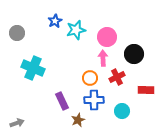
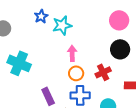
pink circle: (107, 37) -> (119, 20), moved
pink arrow: (103, 58) -> (72, 53), moved

